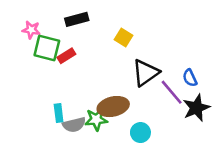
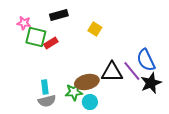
black triangle: (146, 73) -> (112, 72), moved, turned 35
blue semicircle: (190, 78) -> (146, 60), size x1.6
gray semicircle: (74, 125) -> (47, 101), moved
cyan circle: (140, 133) -> (90, 102), moved

